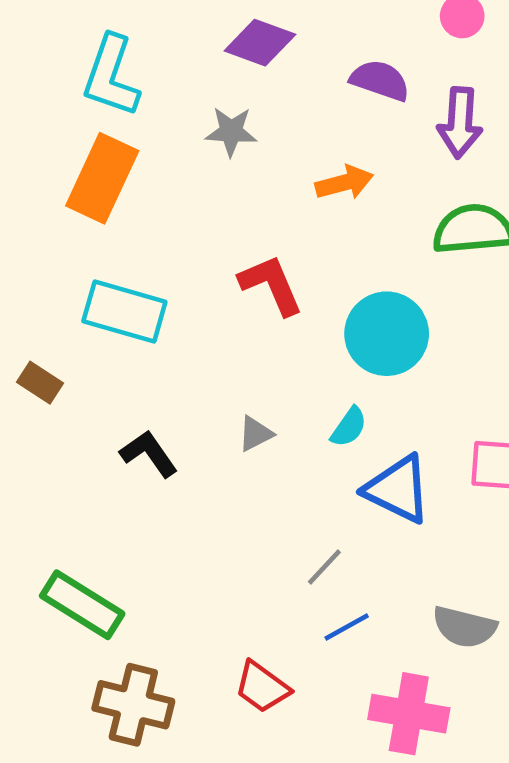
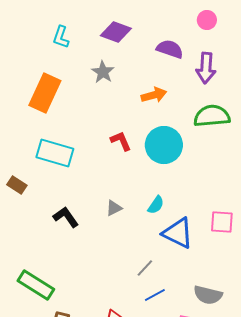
cyan L-shape: (111, 76) -> (61, 37), moved, size x0.6
gray star: (231, 132) -> (103, 72), turned 30
red L-shape: (271, 285) -> (121, 141), size x0.7
cyan circle: (387, 334) -> (164, 145), moved

